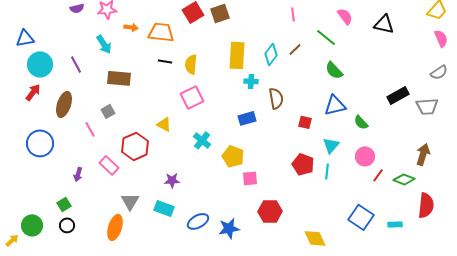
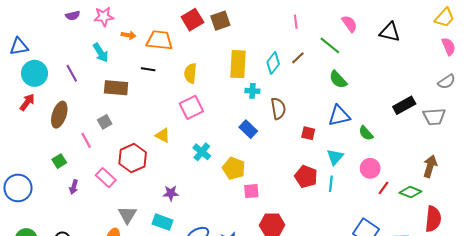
black line: (165, 61) -> (148, 69), moved
blue rectangle: (247, 118) -> (248, 129), turned 60
blue circle: (40, 143) -> (18, 188), moved
green square: (64, 204) -> (59, 161), moved

